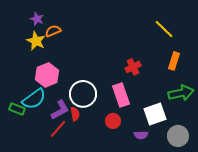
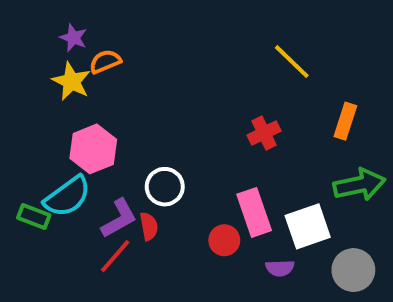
yellow line: (164, 29) -> (292, 62), moved
white circle: (83, 94) -> (165, 187), size x0.7
pink rectangle: (121, 95) -> (254, 212), moved

